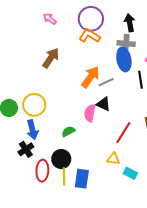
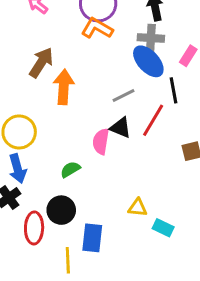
blue ellipse: (124, 59) -> (148, 61), turned -30
orange arrow: (90, 77) -> (64, 87), moved, turned -30
red line: (123, 133) -> (153, 120), moved
yellow line: (64, 176) -> (68, 260), moved

